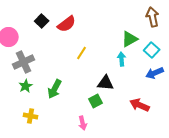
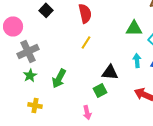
red semicircle: (67, 24) -> (85, 13), moved, turned -66
green triangle: (130, 39) -> (134, 28), turned 30
cyan arrow: (122, 59) -> (137, 60), moved

